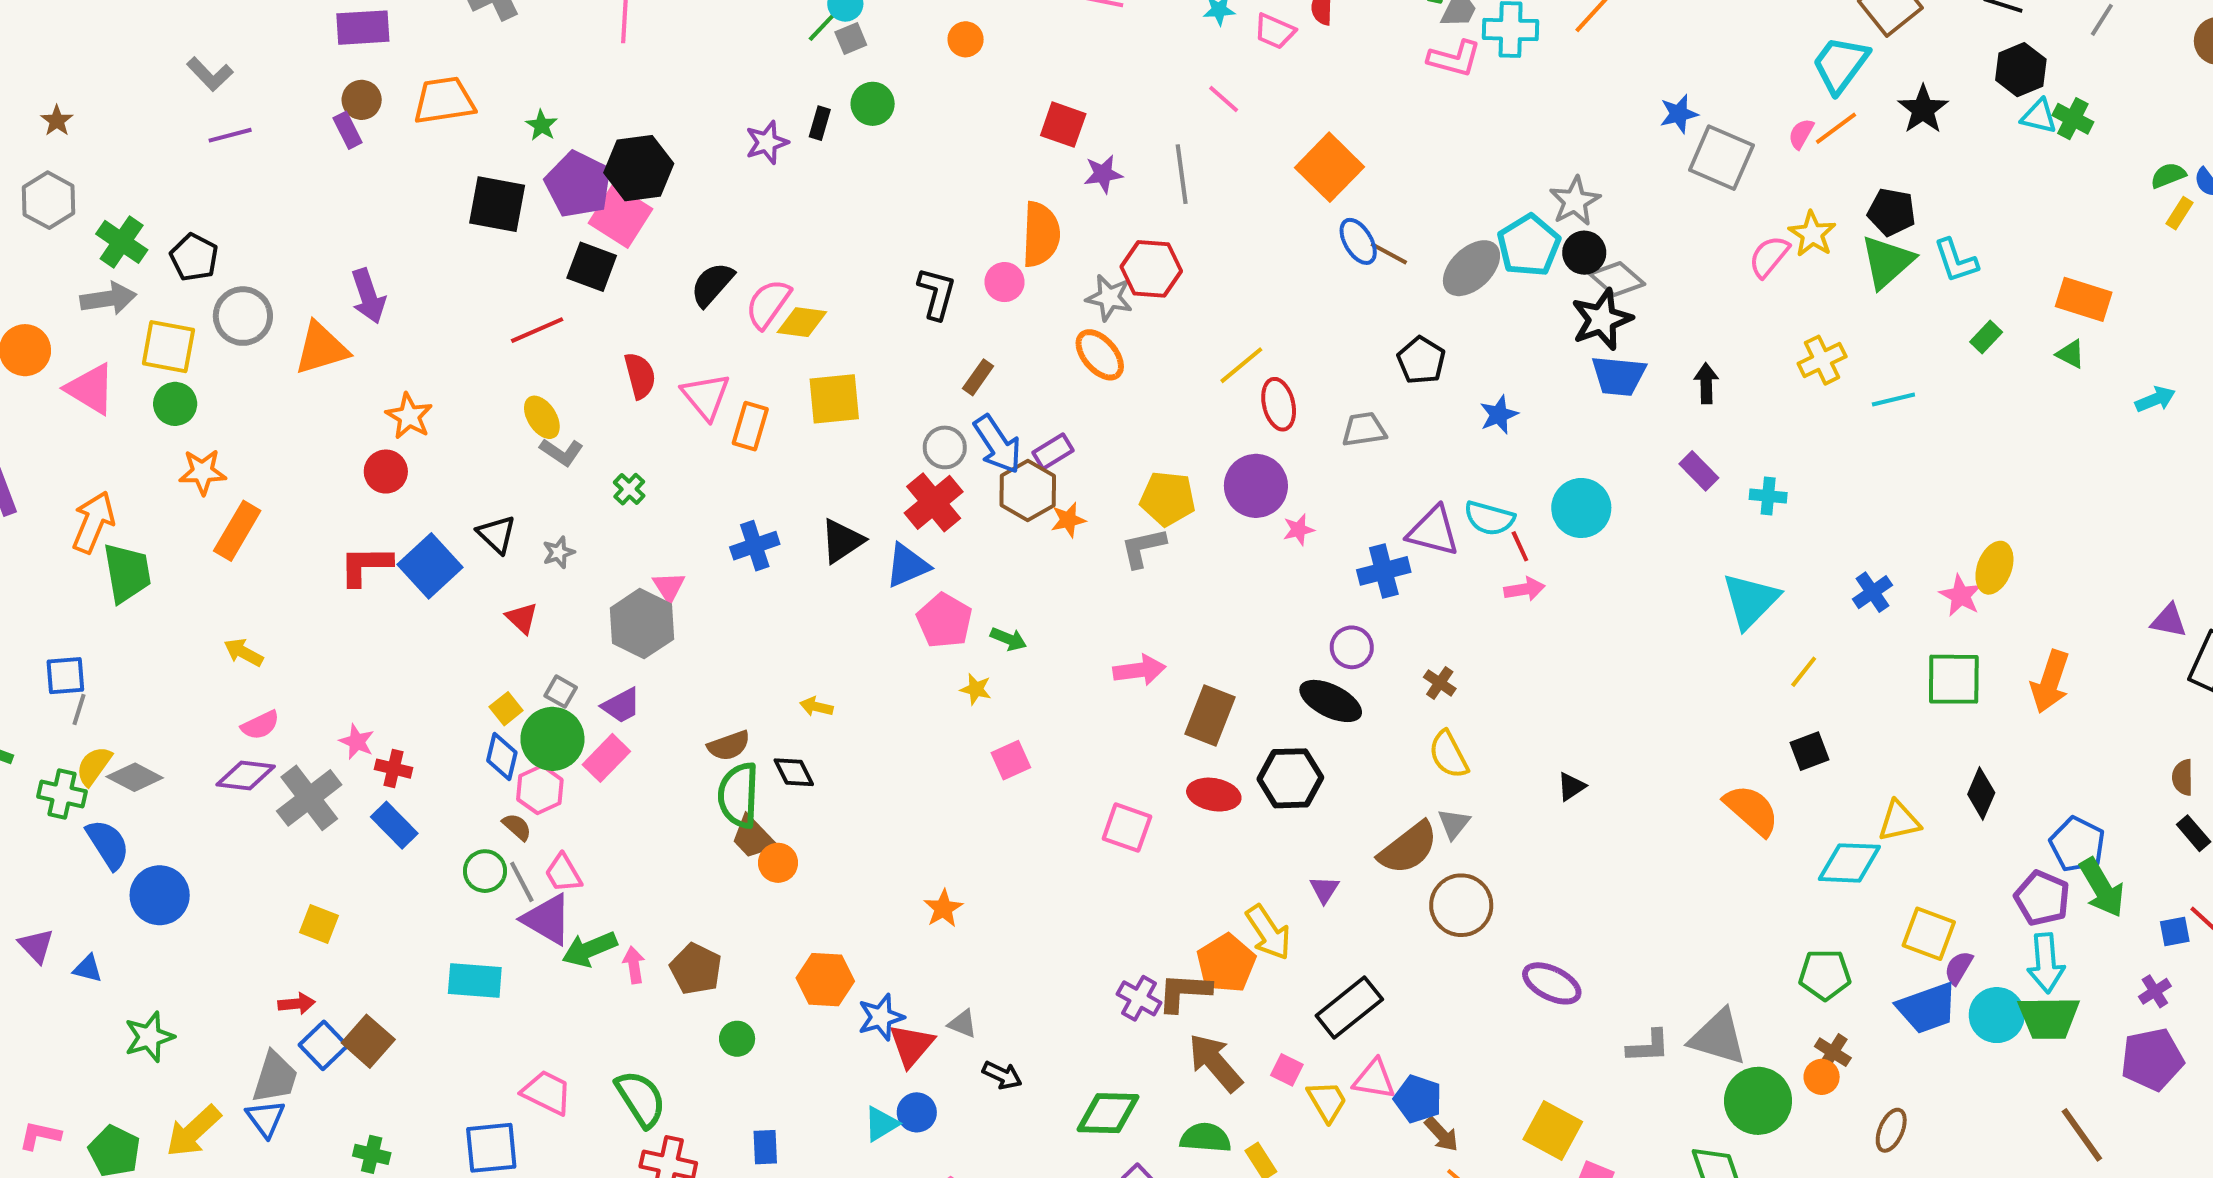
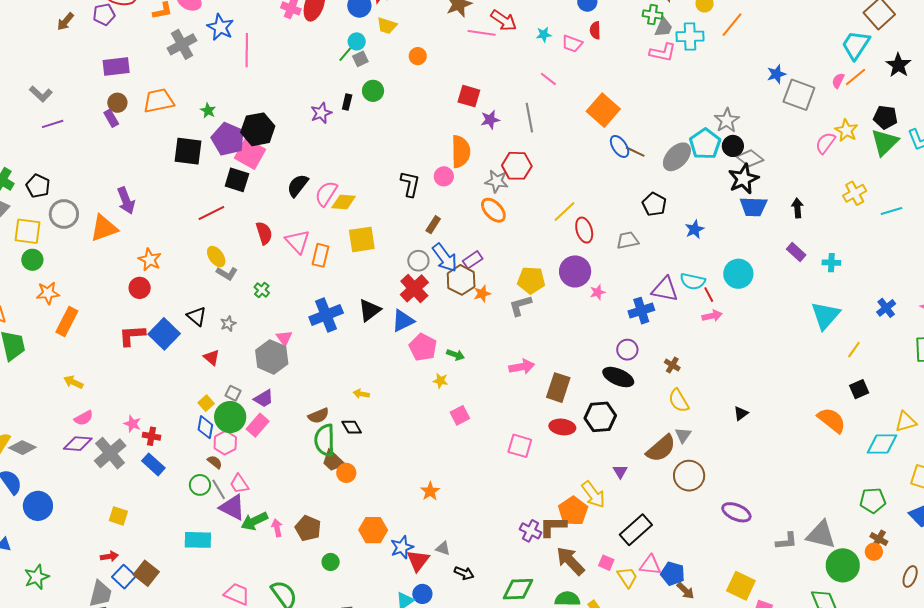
blue cross: (755, 546) -> (326, 315), size x1.4

